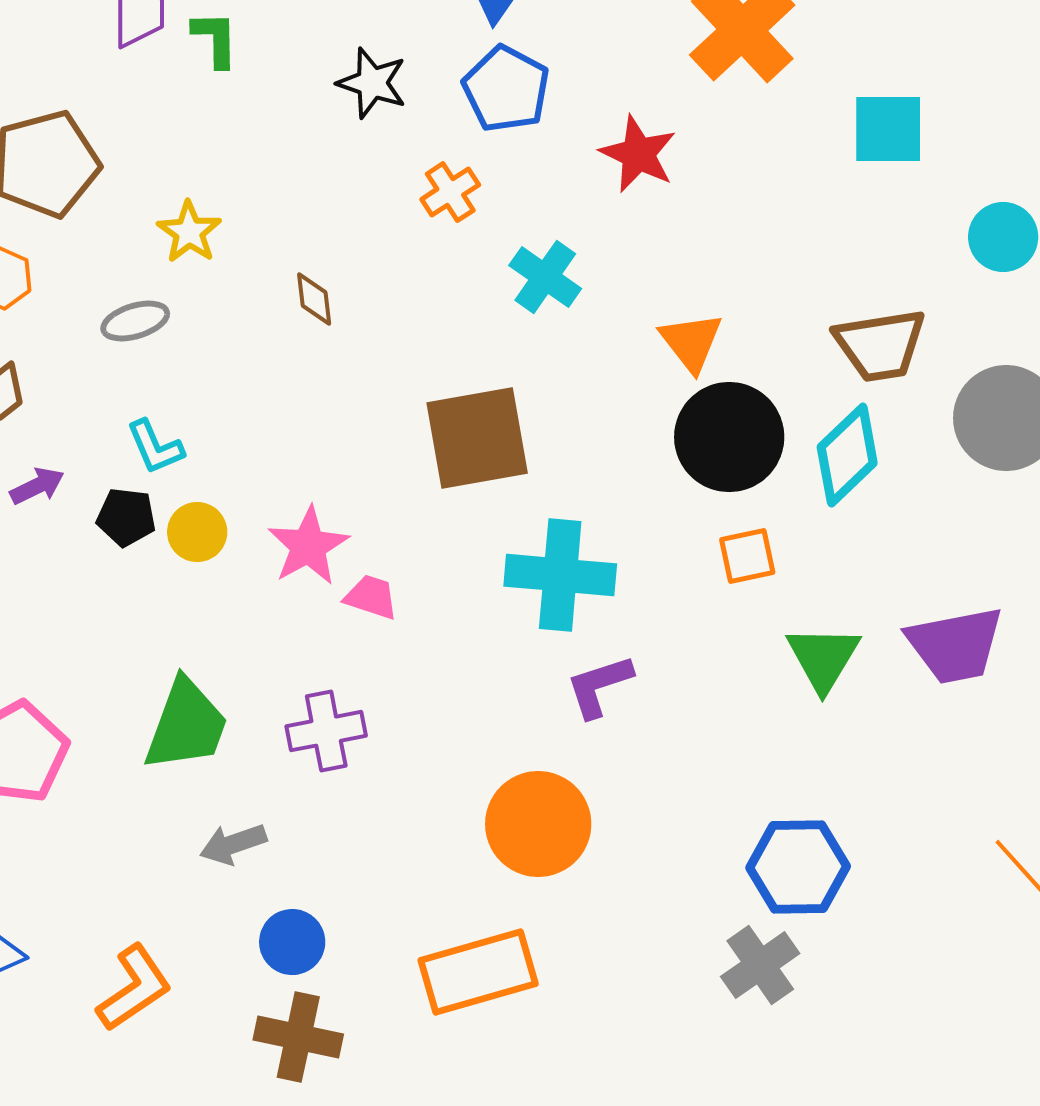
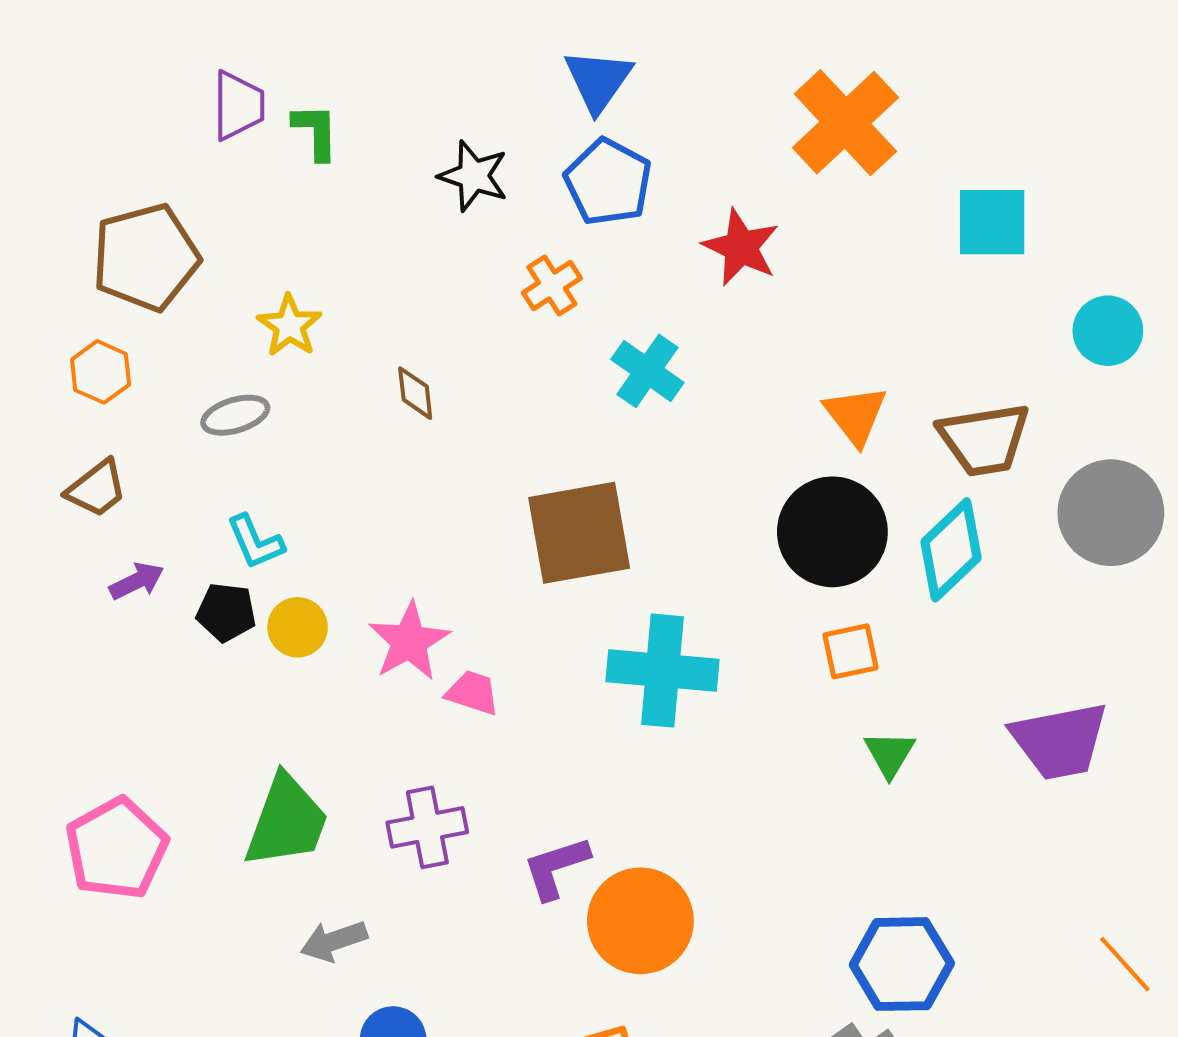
orange triangle: (691, 342) -> (856, 415), moved
green triangle: (823, 658) -> (890, 754), moved, size x0.7
purple L-shape: (599, 686) -> (556, 868), moved

